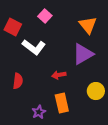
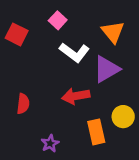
white L-shape: (34, 47) -> (74, 52), moved
red arrow: (59, 75) -> (76, 96), size x1.5
orange rectangle: (62, 103) -> (96, 132), moved

